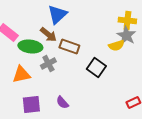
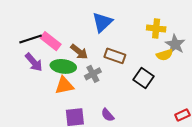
yellow cross: (127, 20) -> (156, 28), moved
brown arrow: (48, 34) -> (79, 52), moved
green ellipse: (30, 46) -> (63, 66), moved

